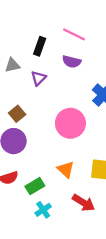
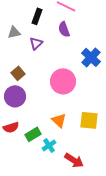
purple semicircle: (72, 62) -> (64, 29), turned 56
red arrow: (83, 203) -> (74, 160), moved
cyan cross: (43, 210) -> (49, 145), moved

